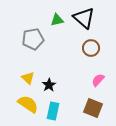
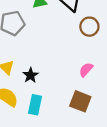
brown circle: (91, 48) -> (89, 27), moved

